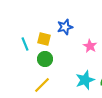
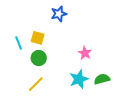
blue star: (65, 27) -> (59, 14), moved
pink star: (90, 46) -> (85, 53), moved

